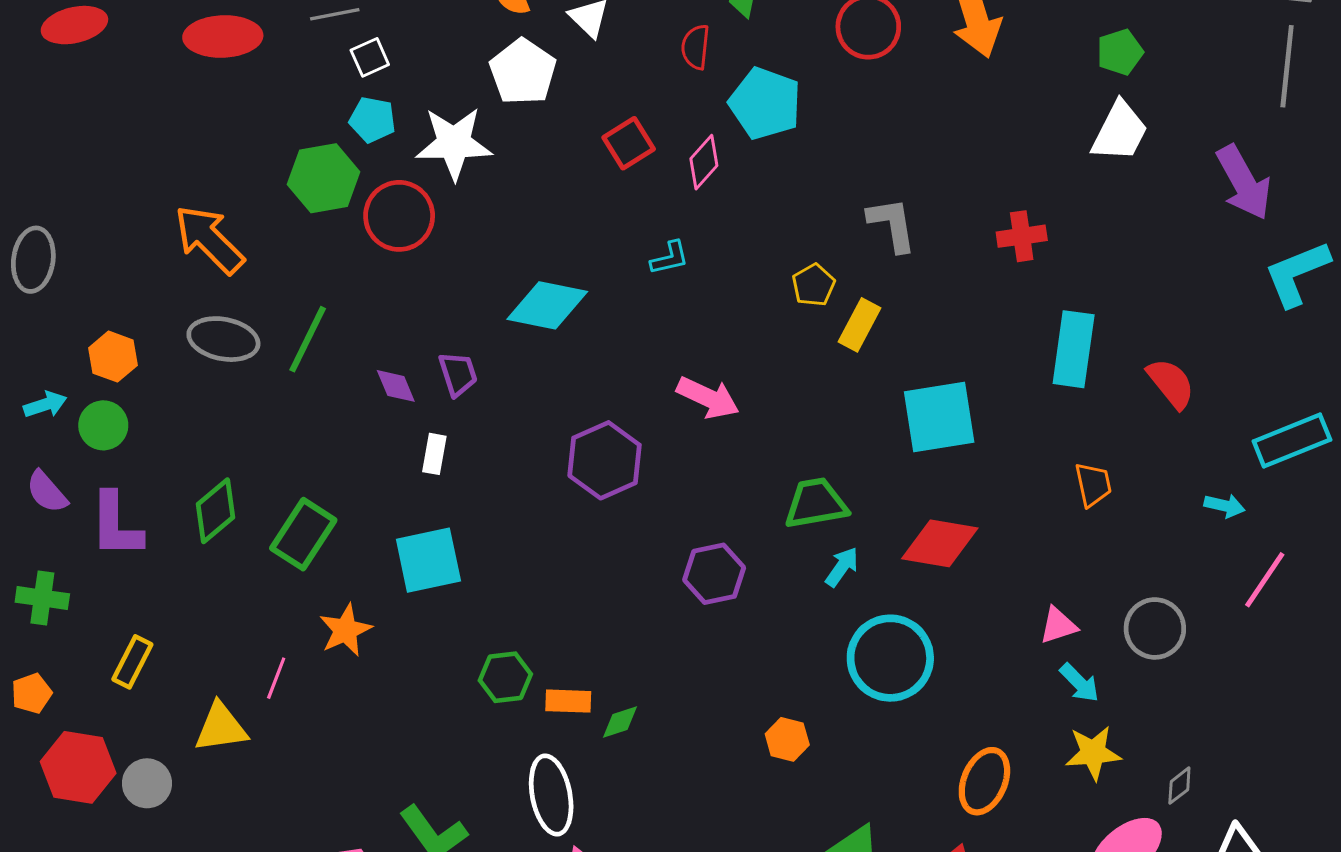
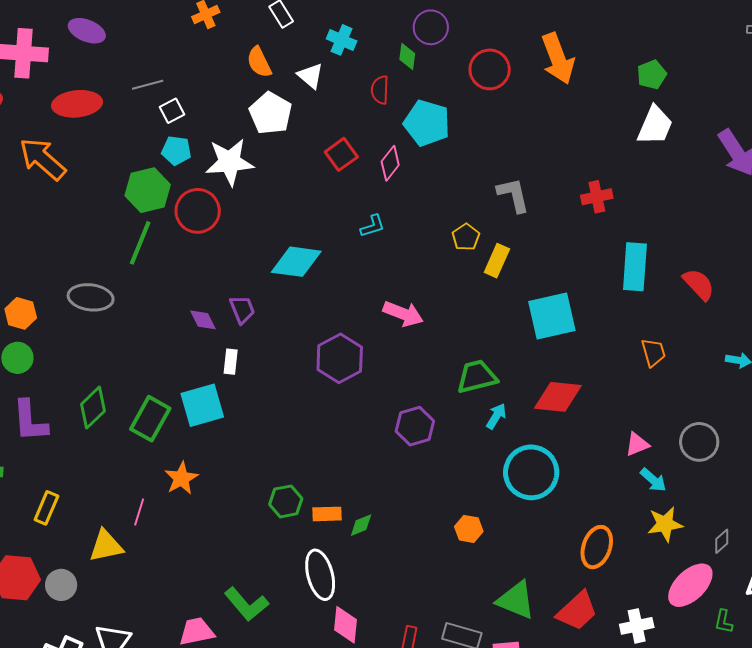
orange arrow: (209, 239) -> (43, 159), moved
green line: (308, 339) -> (140, 243), moved
cyan square: (428, 560) -> (202, 405), moved

